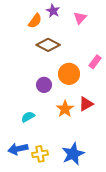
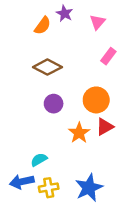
brown diamond: (48, 45) -> (47, 67), moved
pink rectangle: (95, 62) -> (108, 56), moved
orange circle: (69, 74) -> (96, 100), moved
cyan semicircle: (28, 117) -> (39, 160), moved

